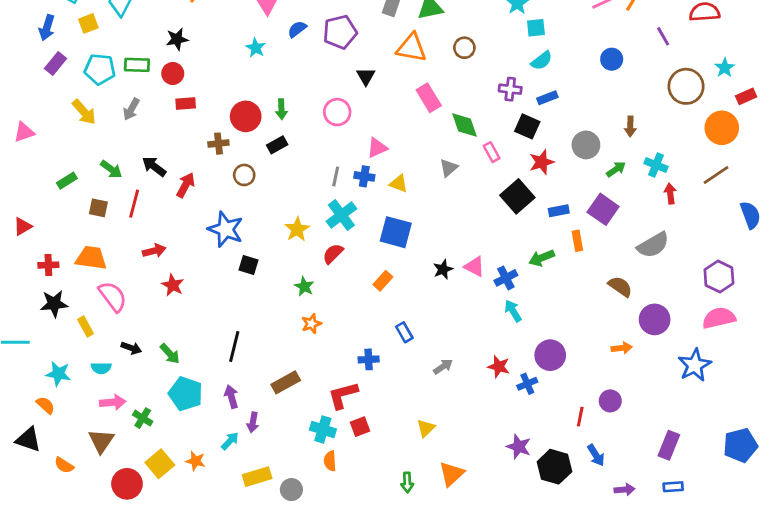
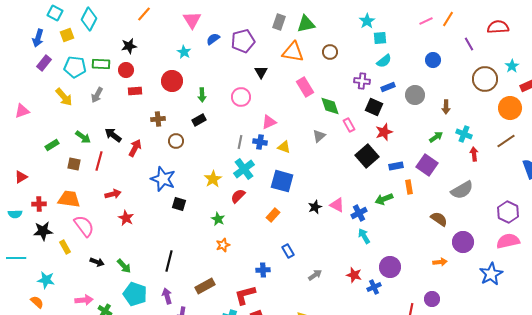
red circle: (246, 116) -> (172, 81), moved
gray circle: (586, 145) -> (415, 95), moved
cyan semicircle: (101, 368) -> (15, 214), moved

